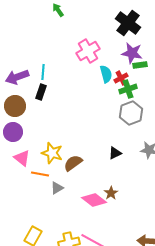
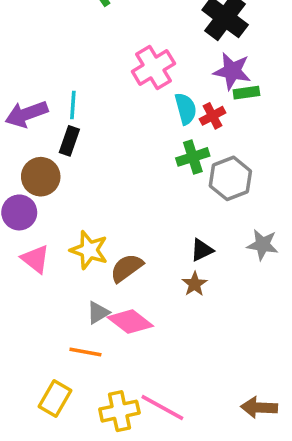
green cross: (128, 89) -> (193, 157), moved
brown circle: (15, 106) -> (41, 177), moved
orange line: (40, 174) -> (85, 352), moved
brown star: (111, 193) -> (195, 284), moved
pink diamond: (94, 200) -> (130, 322), moved

